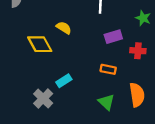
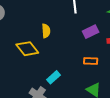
yellow semicircle: (64, 28) -> (46, 31), turned 64

